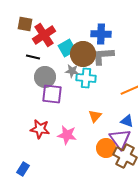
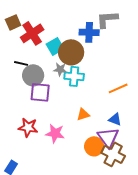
brown square: (25, 24) -> (13, 22), turned -35
gray L-shape: (103, 56) -> (107, 19), moved
black line: (33, 57) -> (21, 63), moved
orange triangle: (95, 116) -> (83, 114), turned 32

